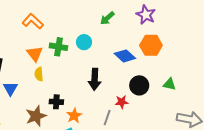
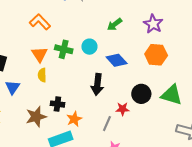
blue diamond: (125, 56) -> (117, 60), moved
green triangle: (169, 84) -> (172, 95), size x1.6

